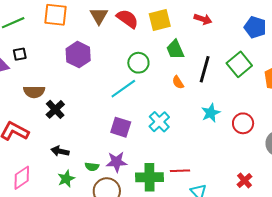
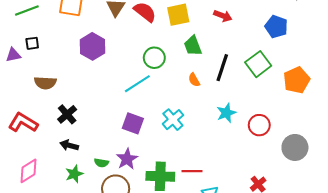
black cross: (55, 109) -> (67, 114), moved
purple star: (117, 162) -> (127, 159), turned -30

